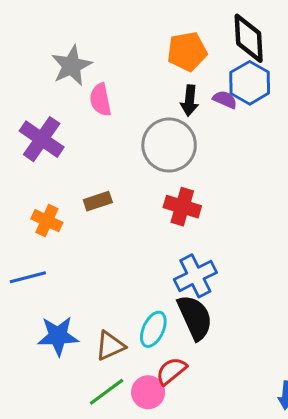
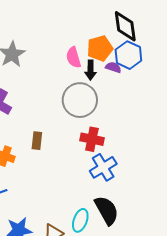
orange pentagon: (187, 51) -> (100, 48), moved
pink semicircle: (100, 100) -> (73, 57), moved
brown rectangle: (98, 201) -> (37, 141), turned -60
blue cross: (195, 276) -> (103, 167), moved

